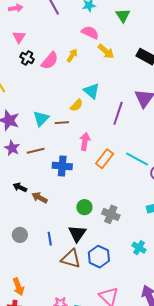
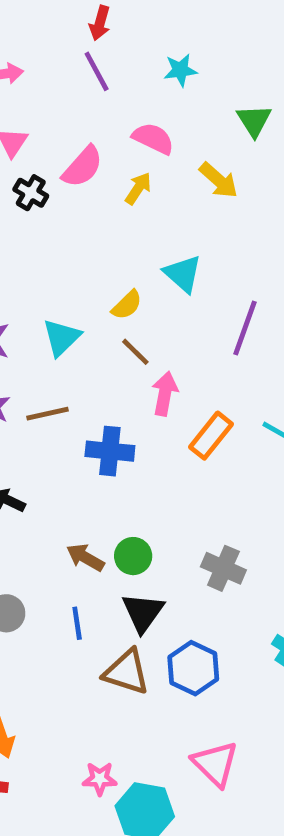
green triangle: (123, 16) -> (254, 121), moved
pink semicircle: (90, 32) -> (153, 138), moved
pink semicircle: (50, 61) -> (83, 167), moved
yellow semicircle: (76, 105) -> (127, 305), moved
brown line: (62, 123) -> (135, 352), moved, turned 48
brown arrow: (40, 198) -> (85, 557), moved
green circle: (84, 207) -> (133, 556), moved

